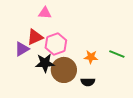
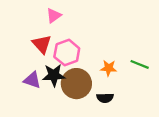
pink triangle: (45, 13) -> (54, 16), turned -40
red triangle: (35, 37) -> (42, 44), turned -48
purple triangle: (22, 49) -> (32, 80), moved, turned 49

